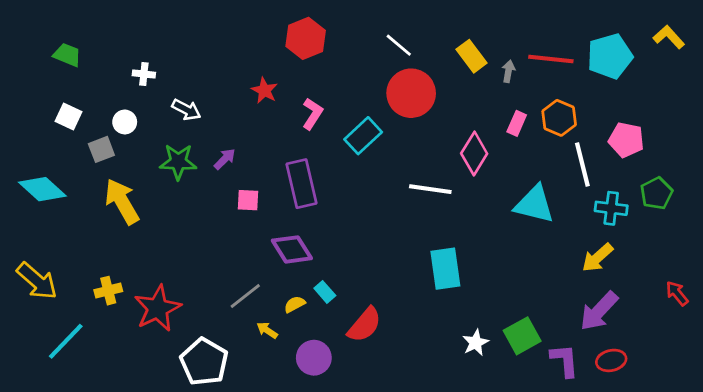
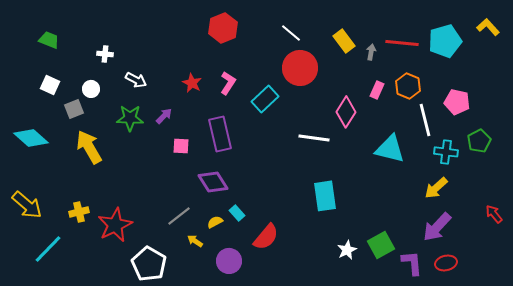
red star: (264, 90) -> (192, 83), moved

